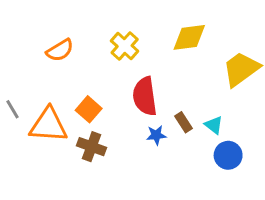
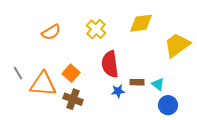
brown rectangle: (184, 122) -> (137, 82), turned -56

